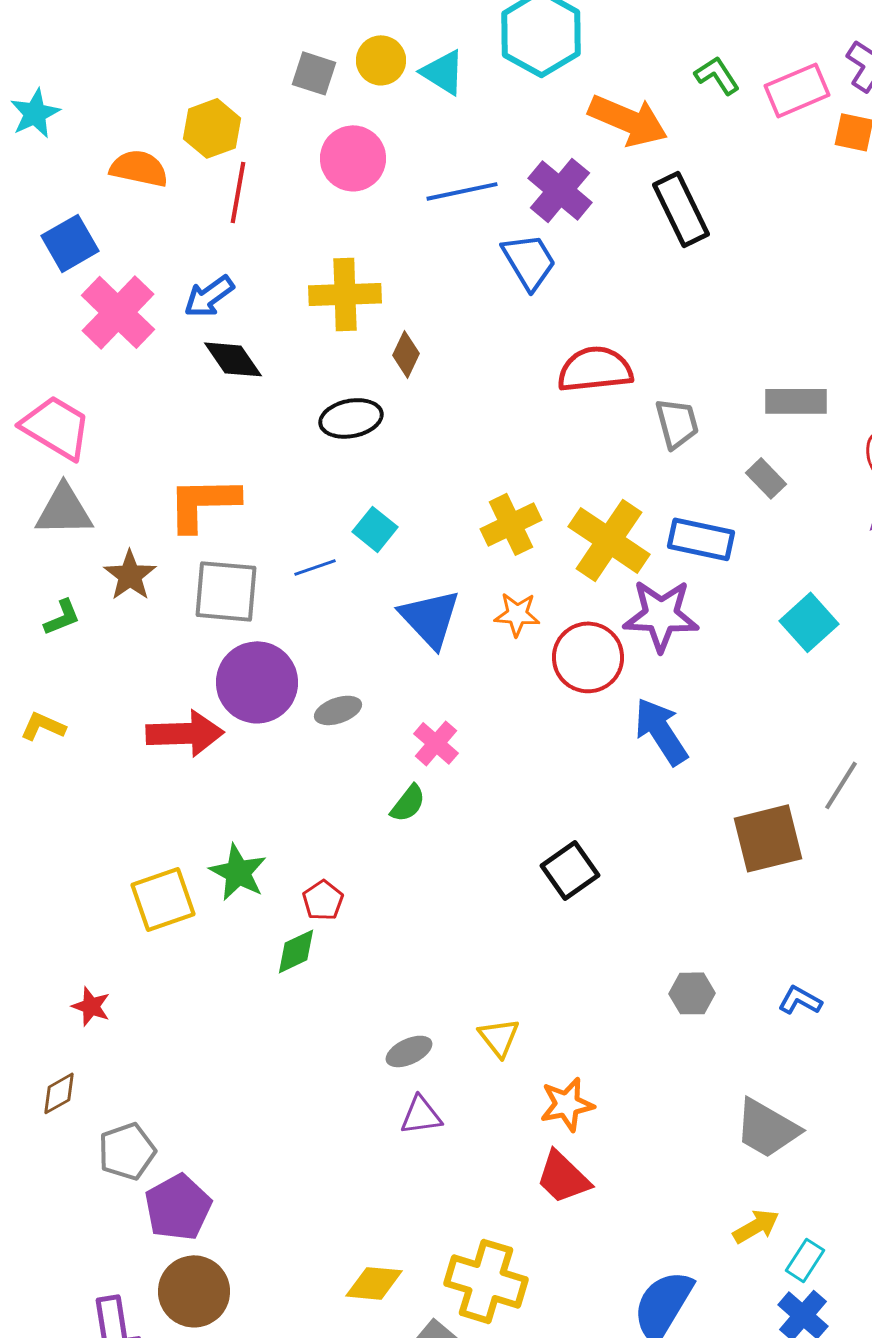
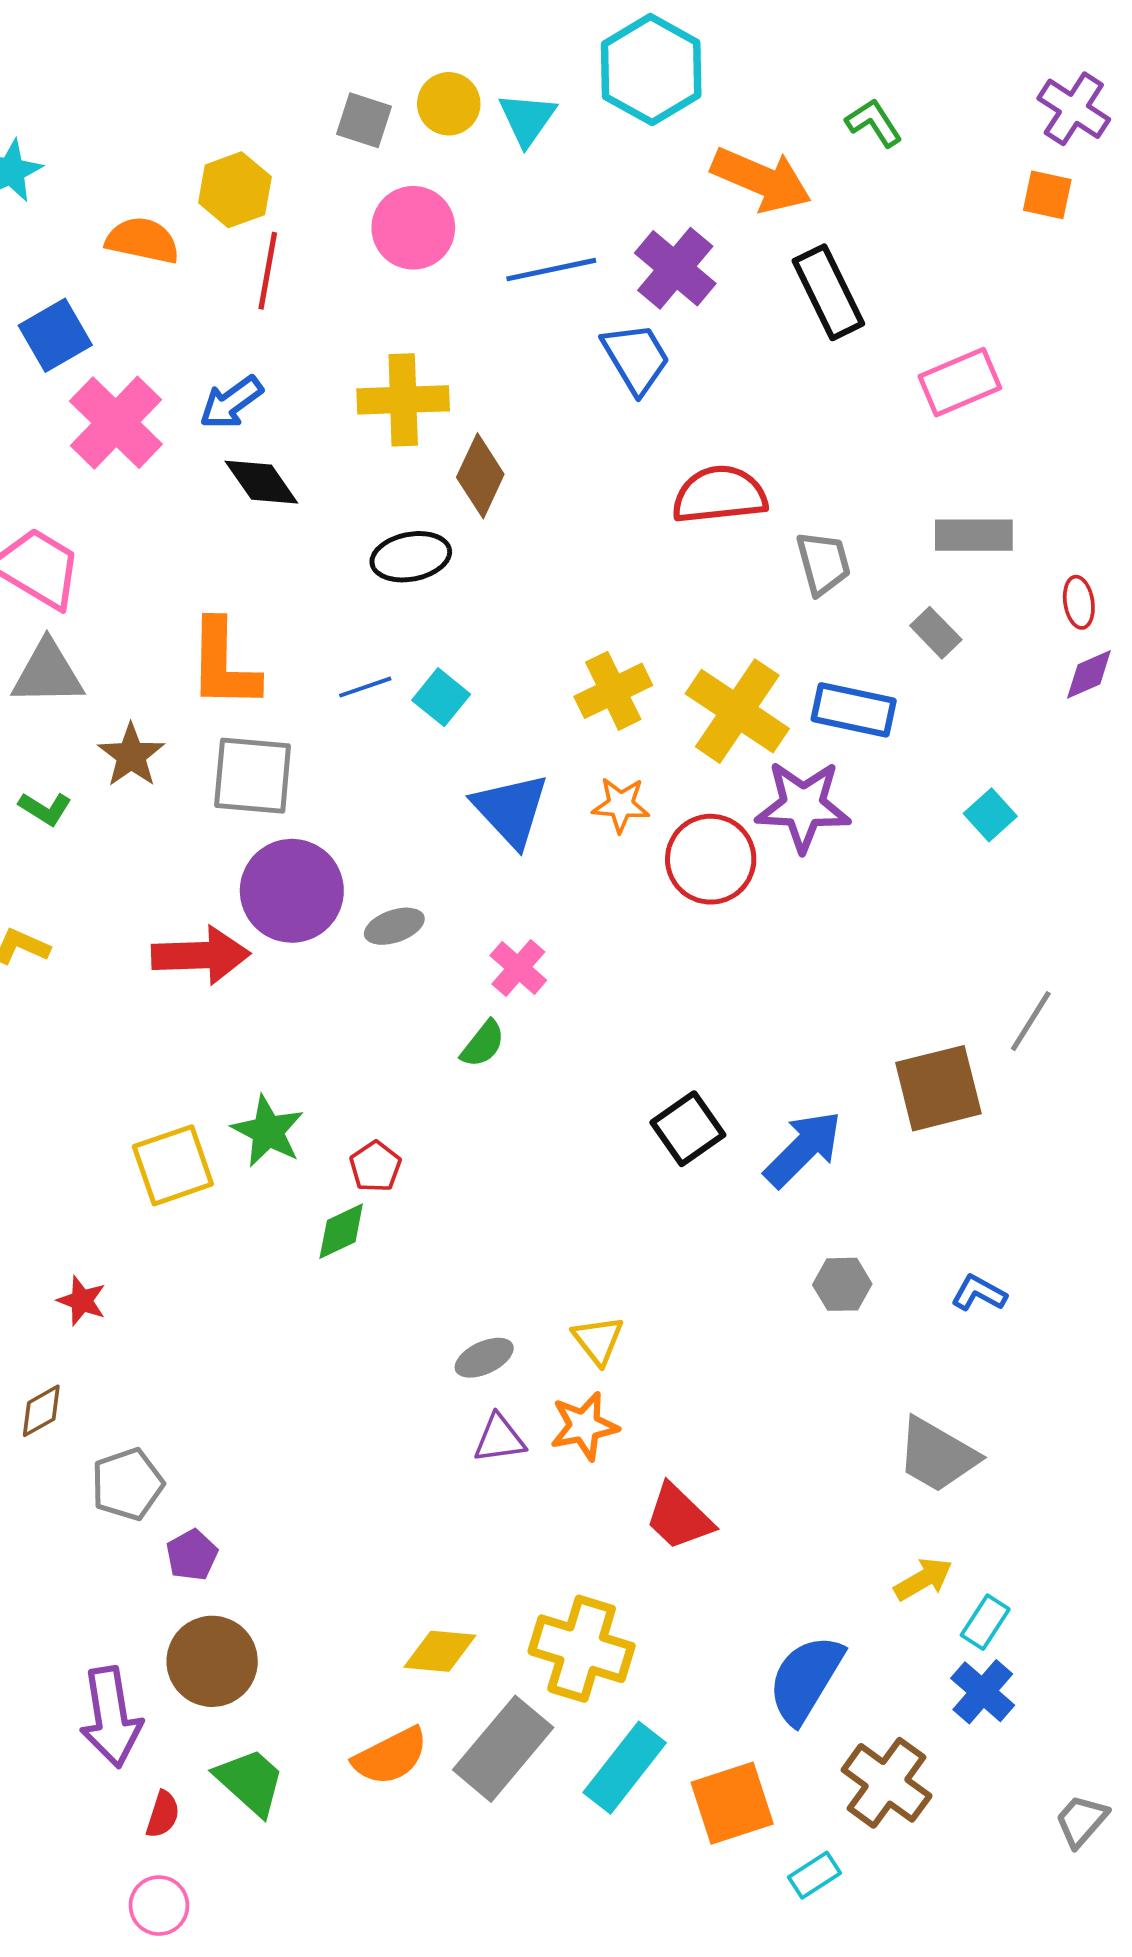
cyan triangle: (443, 72) -> (527, 119), turned 33
pink rectangle: (797, 90) -> (960, 382), moved
brown diamond: (406, 354) -> (480, 476), size x1.4
orange L-shape: (203, 503) -> (224, 664), turned -88
blue line: (315, 567) -> (365, 687), moved
green L-shape: (62, 617) -> (45, 809), turned 54
cyan square: (809, 622) -> (990, 815), size x0.7
blue arrow: (661, 731) -> (803, 1149), moved, turned 78
orange star: (567, 1104) -> (584, 1426), moved
purple pentagon: (178, 1207) -> (192, 1555), size x0.6

